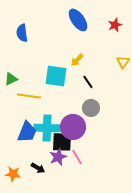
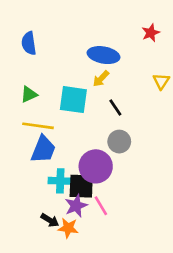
blue ellipse: (78, 20) -> (104, 55), moved, turned -45
green triangle: (11, 79) -> (29, 94), moved
cyan cross: (47, 128) -> (60, 181), moved, size x0.7
blue trapezoid: (27, 132) -> (43, 149), moved
orange star: (13, 174) -> (68, 228), moved

